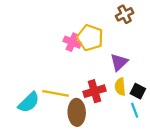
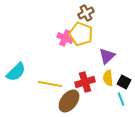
brown cross: (125, 14) -> (86, 13), moved
cyan semicircle: (29, 102) -> (16, 72), moved
brown ellipse: (77, 112) -> (69, 101), turned 40

